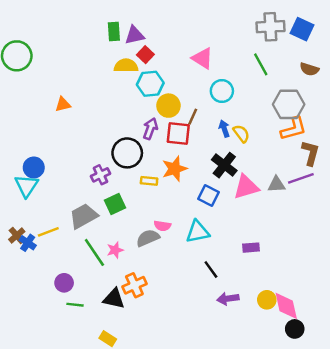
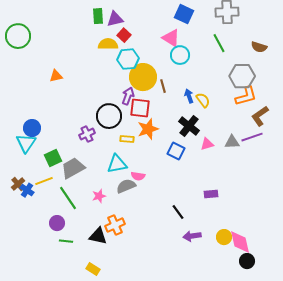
blue square: (302, 29) -> (184, 14), moved
cyan circle: (222, 91) -> (180, 55), moved
yellow circle: (168, 106) -> (143, 77), size x1.4
brown line: (193, 117) -> (163, 86), turned -40
red square: (178, 134) -> (140, 108), moved
brown L-shape: (310, 153) -> (260, 116), turned -140
pink triangle: (246, 187) -> (207, 144), size x0.6
green square: (115, 204) -> (53, 158), moved
cyan triangle: (198, 232) -> (117, 164), moved
green line: (94, 252) -> (68, 198), moved

